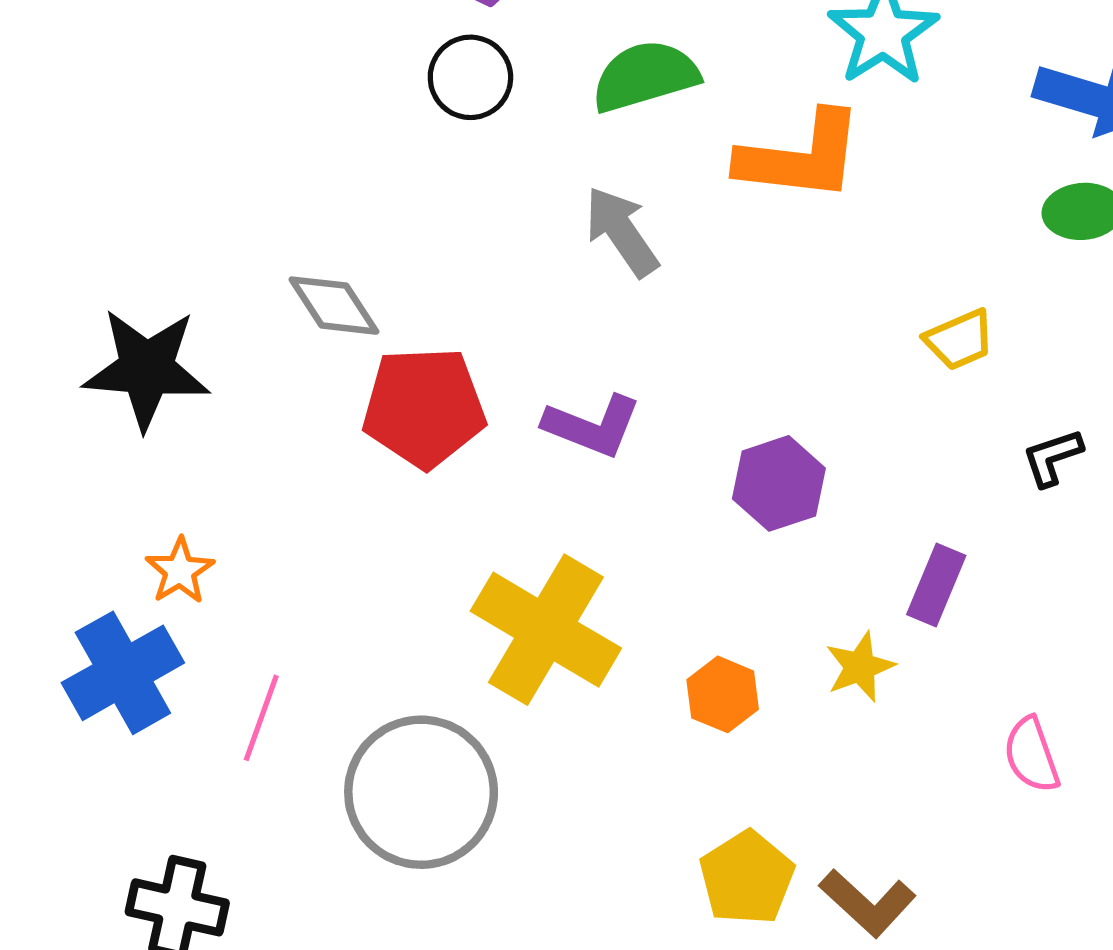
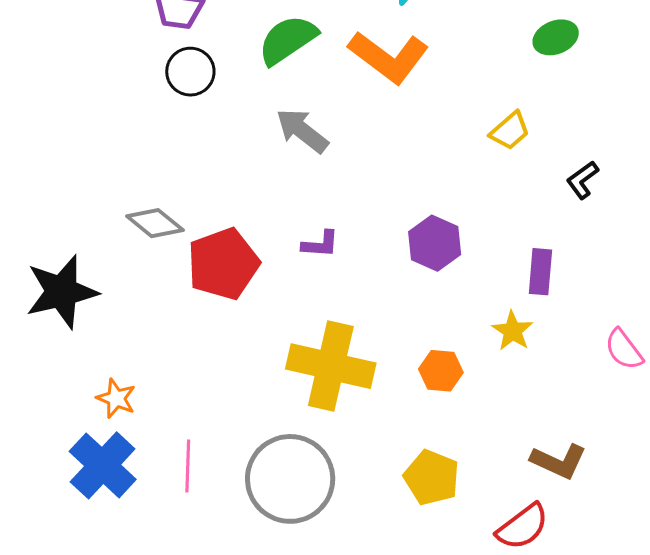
orange L-shape: (801, 157) -> (389, 57), turned 48
purple L-shape: (592, 426) -> (320, 244), size x0.7
yellow pentagon: (747, 878) -> (432, 478), moved

